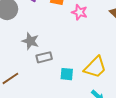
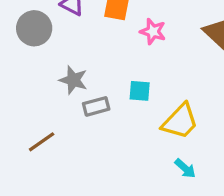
cyan square: (67, 74) -> (140, 91), moved

